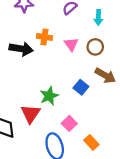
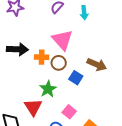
orange cross: (44, 37) -> (42, 57), moved
pink triangle: (71, 44) -> (62, 40), size x1.6
brown circle: (95, 47) -> (59, 63), moved

